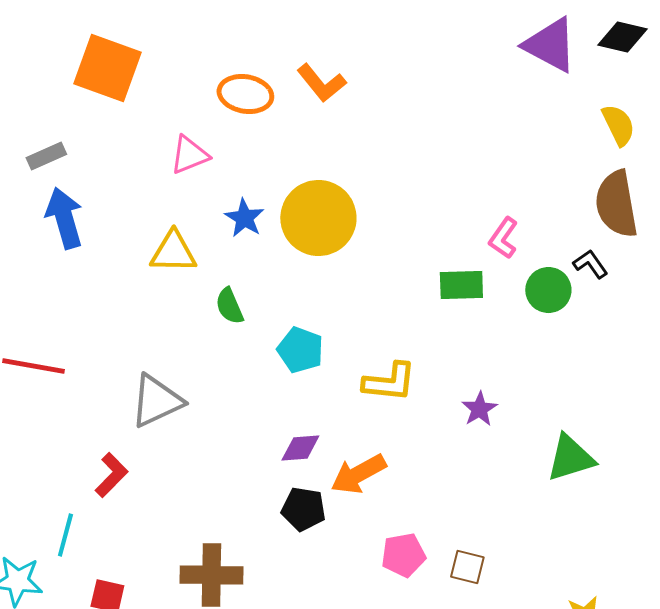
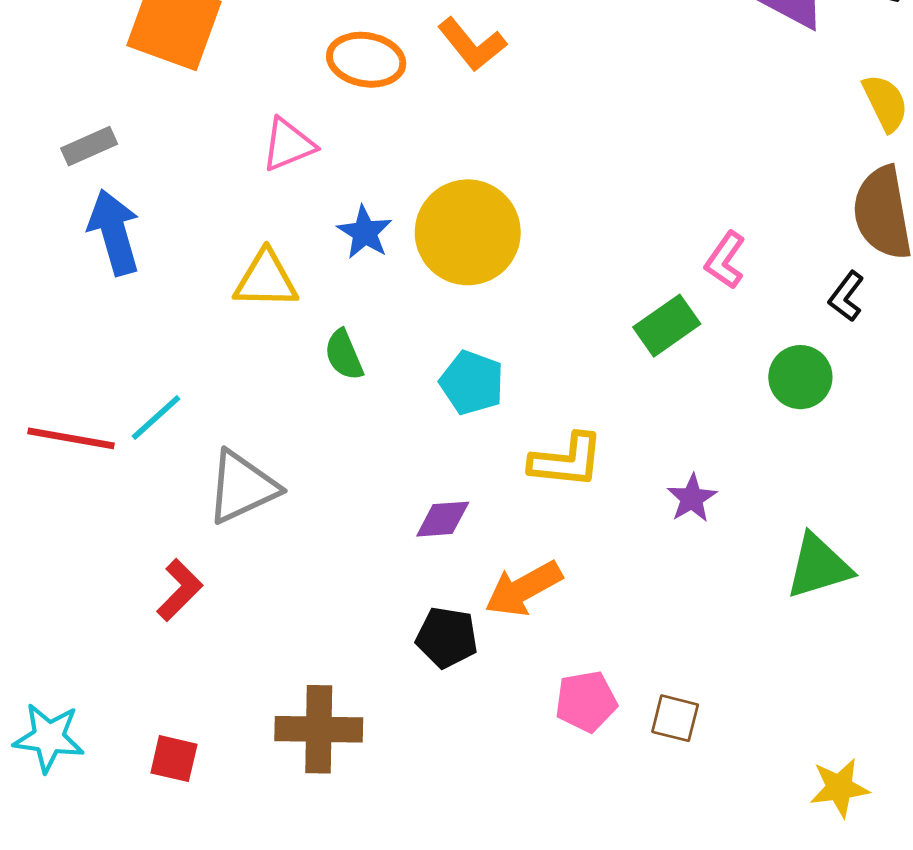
black L-shape: (590, 264) -> (846, 296), turned -108
green rectangle: (461, 285) -> (667, 326), turned -33
green circle: (548, 290) -> (800, 377), moved
cyan pentagon: (300, 350) -> (472, 383), moved
purple diamond: (300, 448) -> (443, 519), moved
cyan line: (65, 535) -> (156, 417), moved, turned 33

